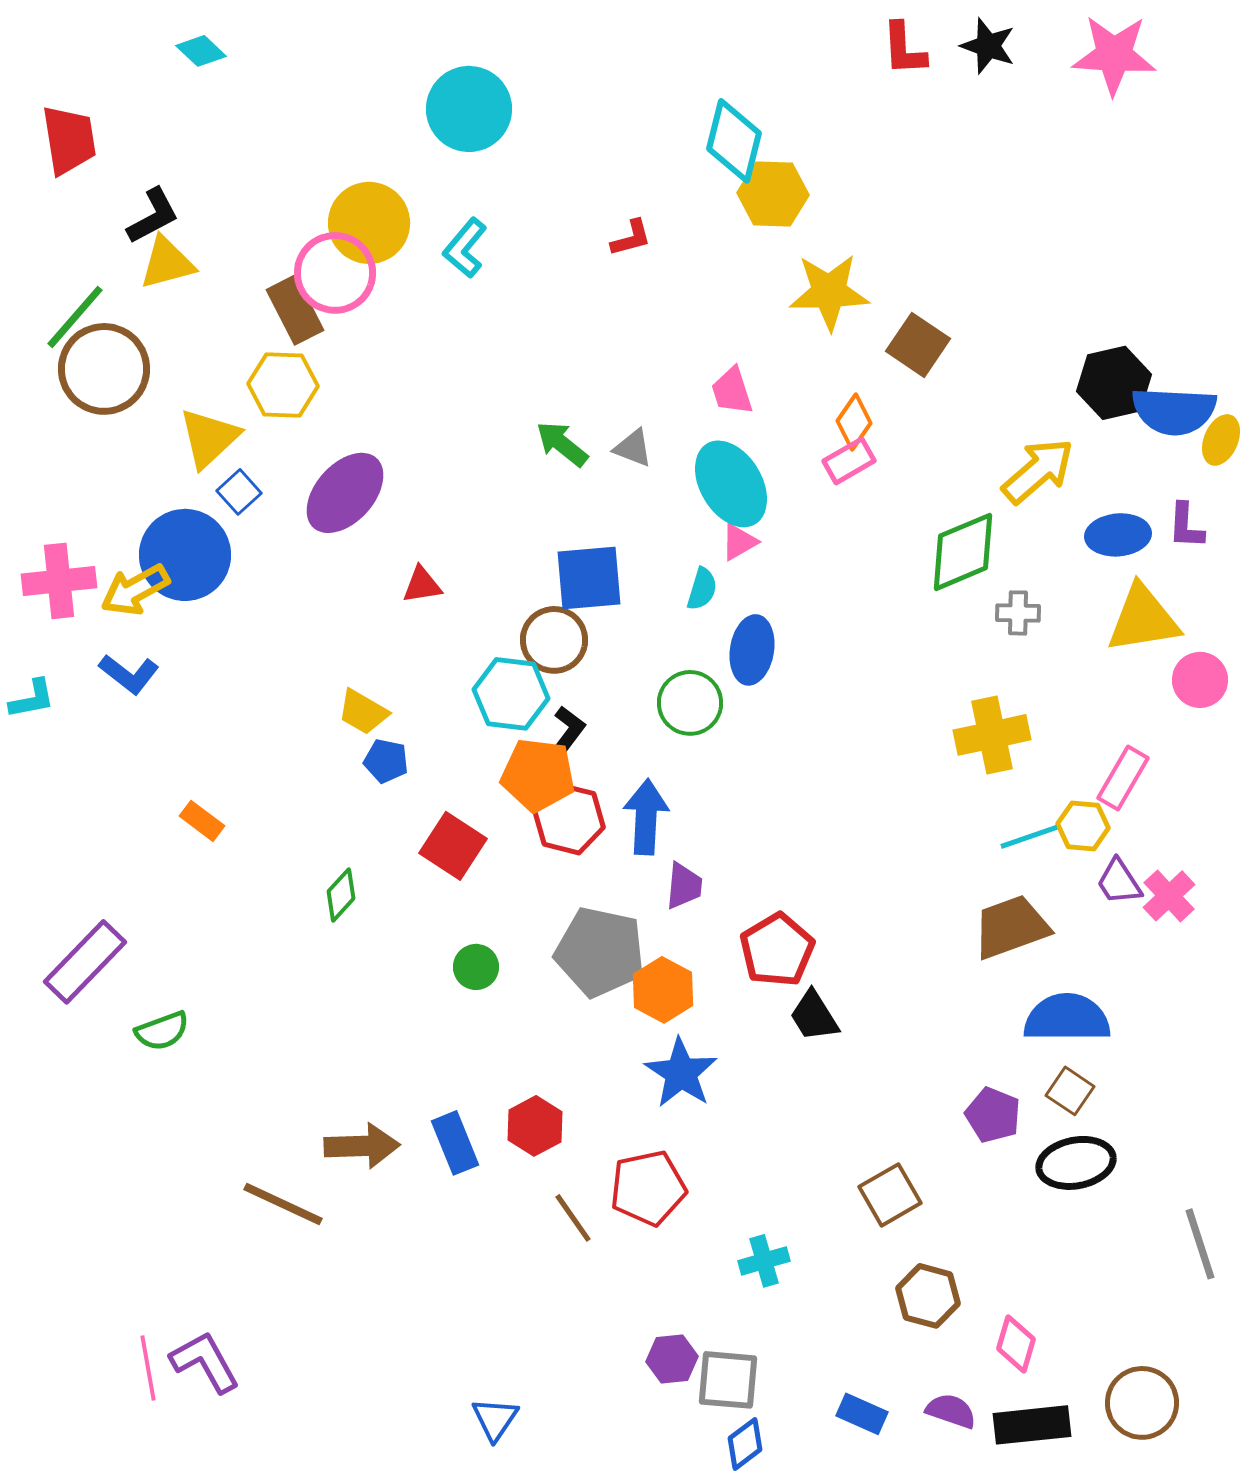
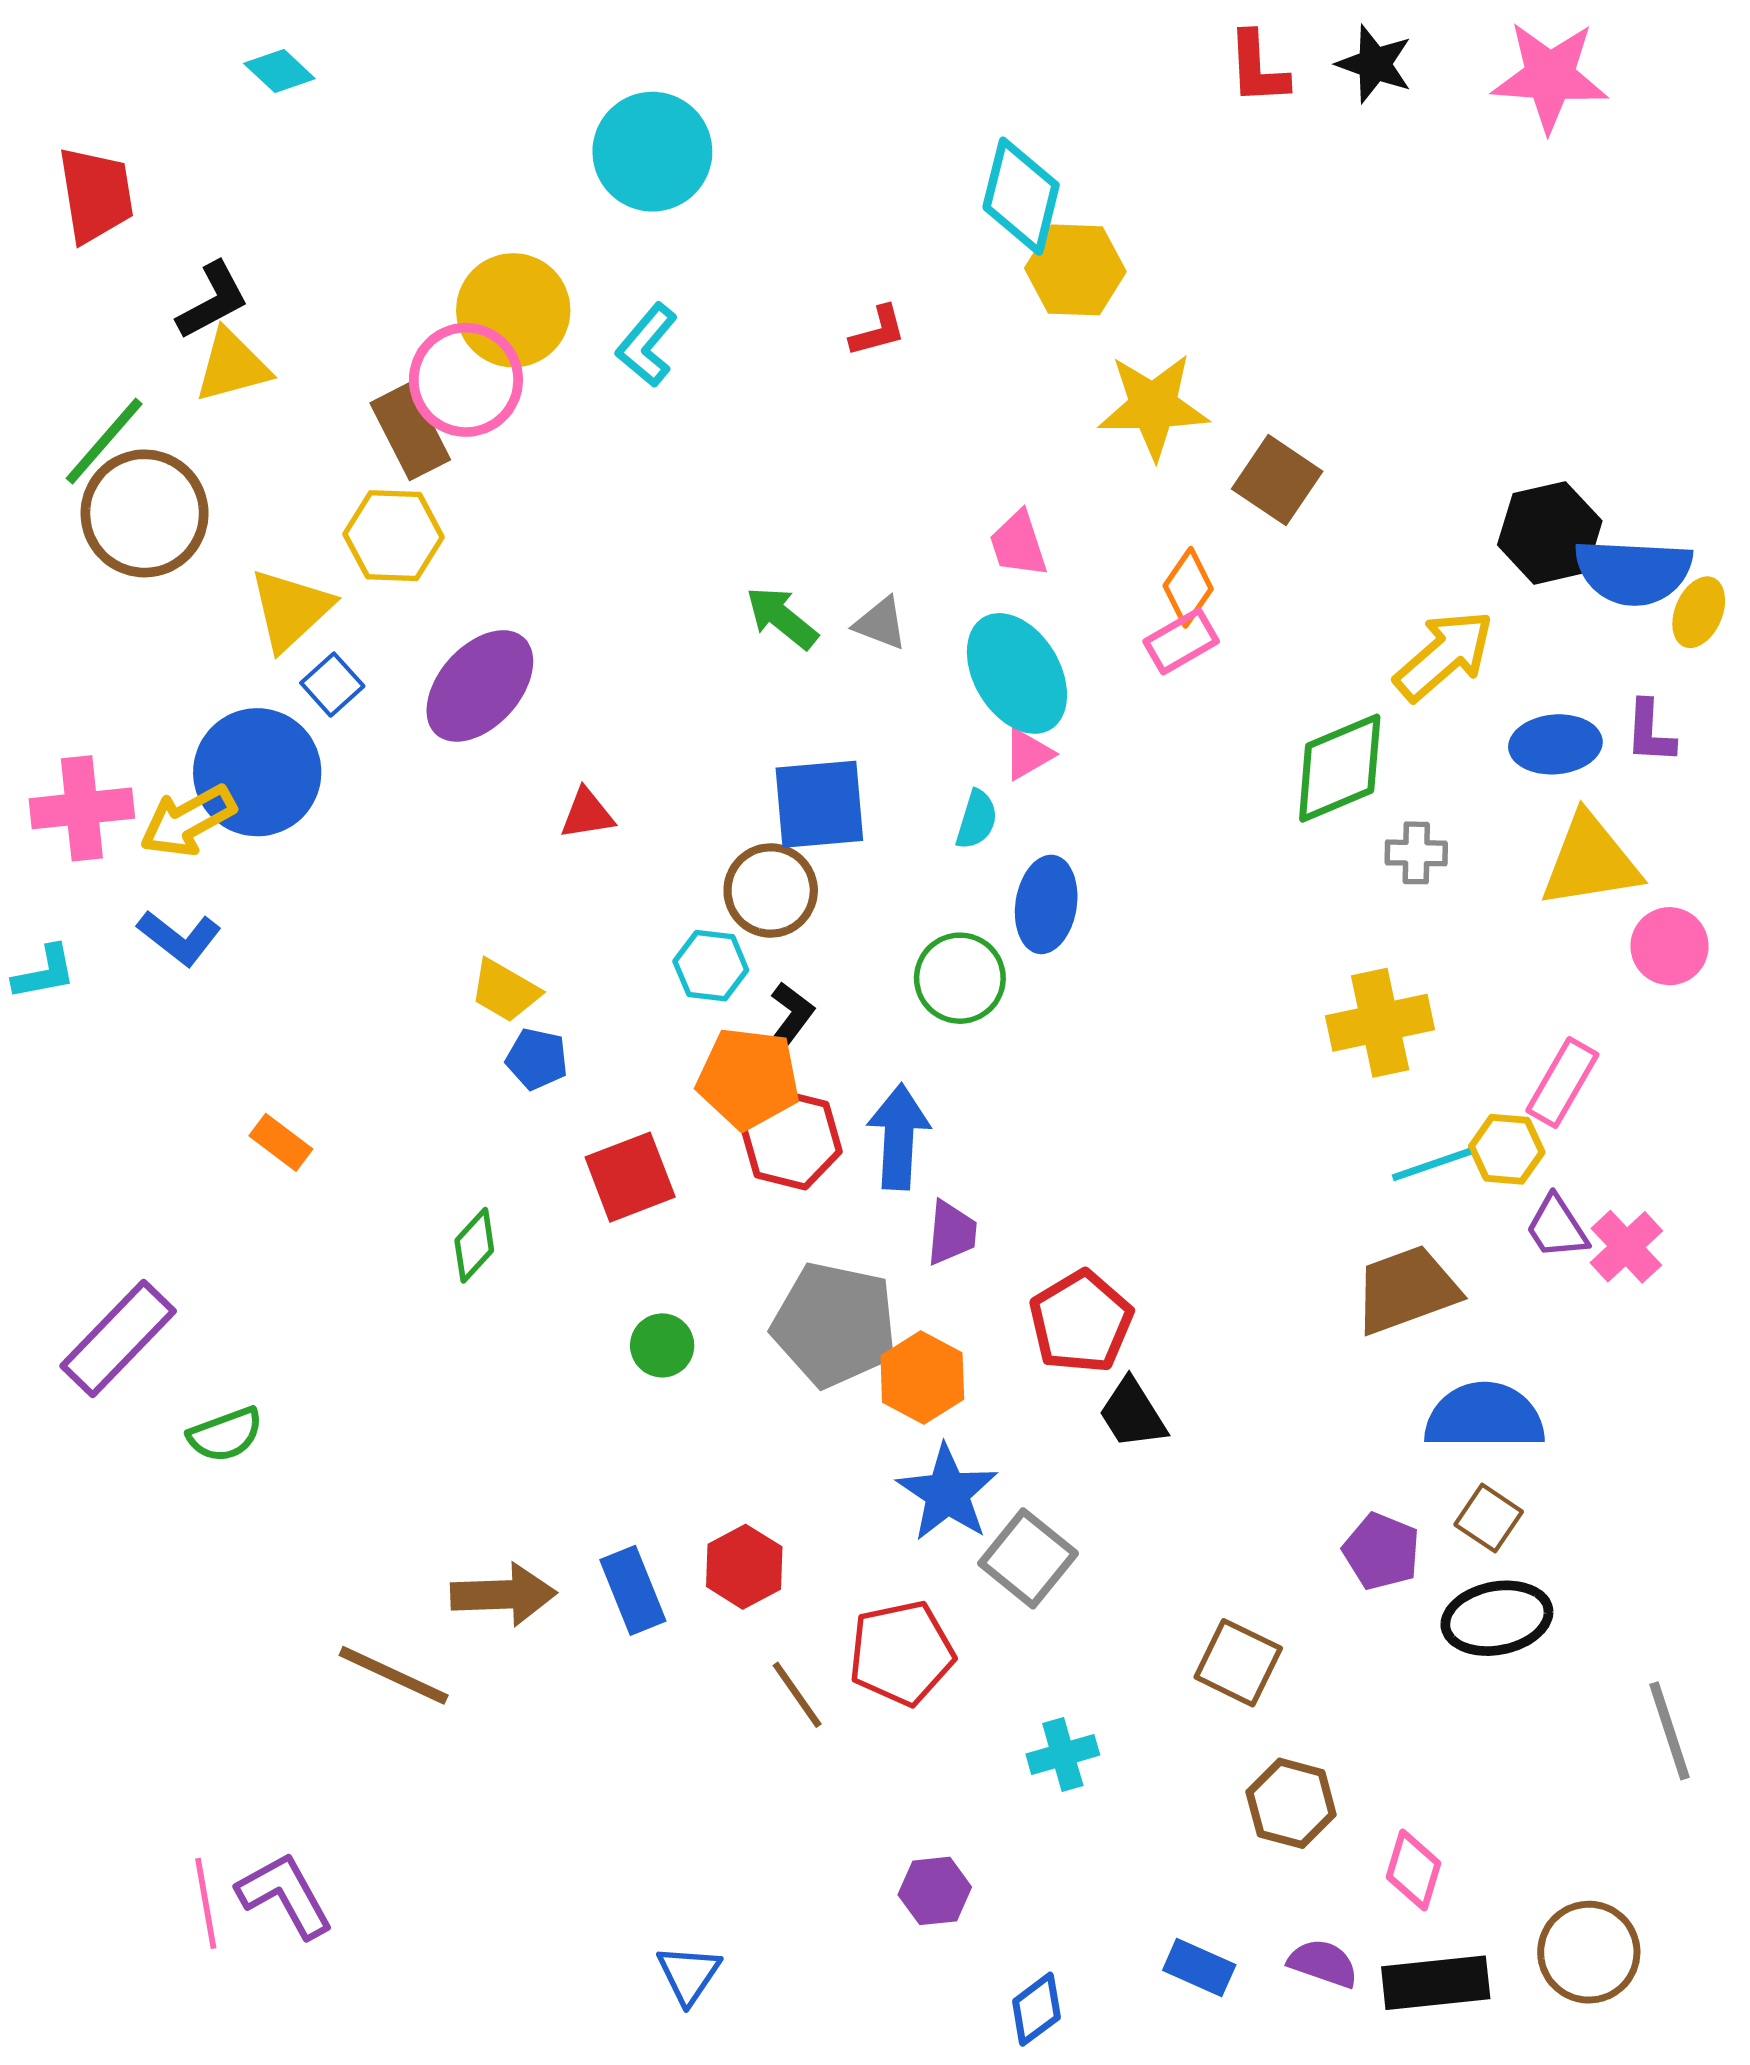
cyan hexagon: (511, 694) -> (711, 966), size x0.7
red square: (453, 846) -> (630, 1177), turned 36
brown square: (890, 1195) -> (1238, 1663), turned -34
gray square: (728, 1380) -> (1028, 1558), moved, turned 34

